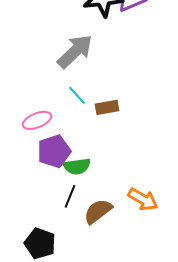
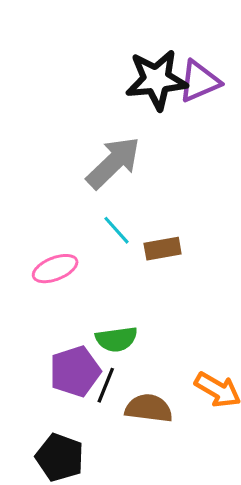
purple pentagon: (54, 151) -> (75, 371), moved
brown semicircle: (98, 211) -> (149, 408), turned 44

